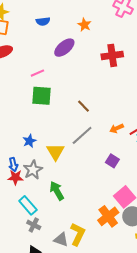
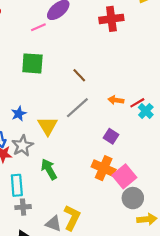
pink line: (37, 73) -> (38, 27), moved
orange arrow: (117, 128) -> (116, 100), turned 32
cyan rectangle: (28, 205) -> (17, 185), turned 36
orange cross: (108, 216) -> (104, 168), moved, turned -30
gray cross: (34, 225) -> (23, 207), turned -32

